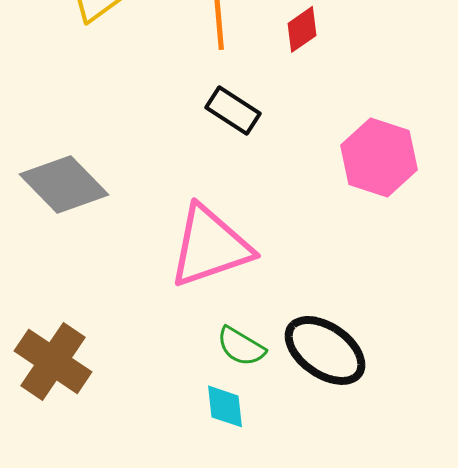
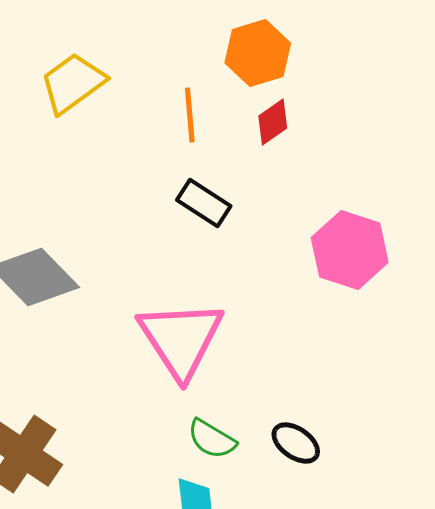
pink triangle: (210, 246) -> (181, 339), turned -44
black ellipse: (325, 350) -> (296, 443), size x0.6

